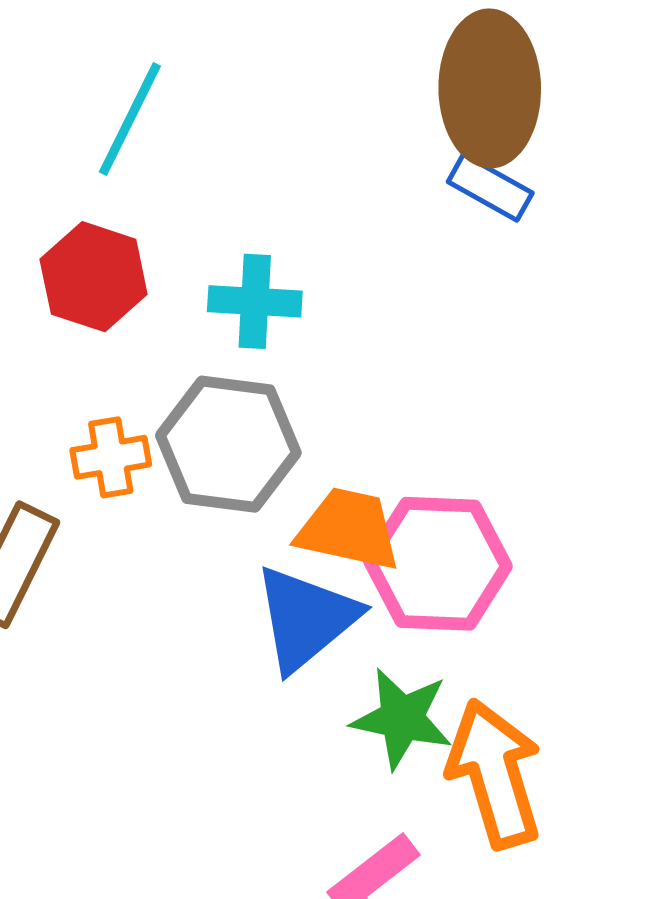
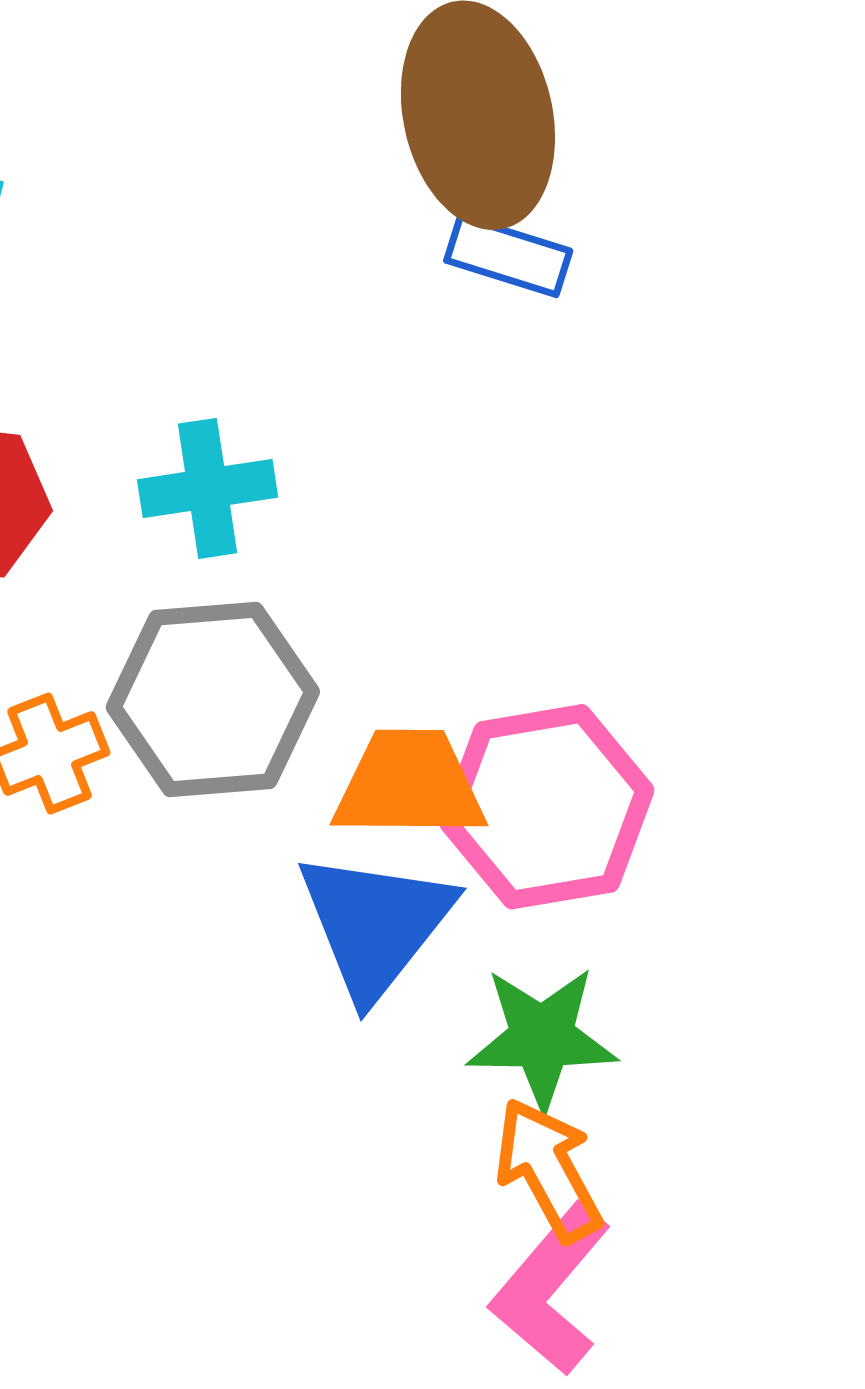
orange arrow: (495, 774) -> (548, 1170), moved, size x0.7

